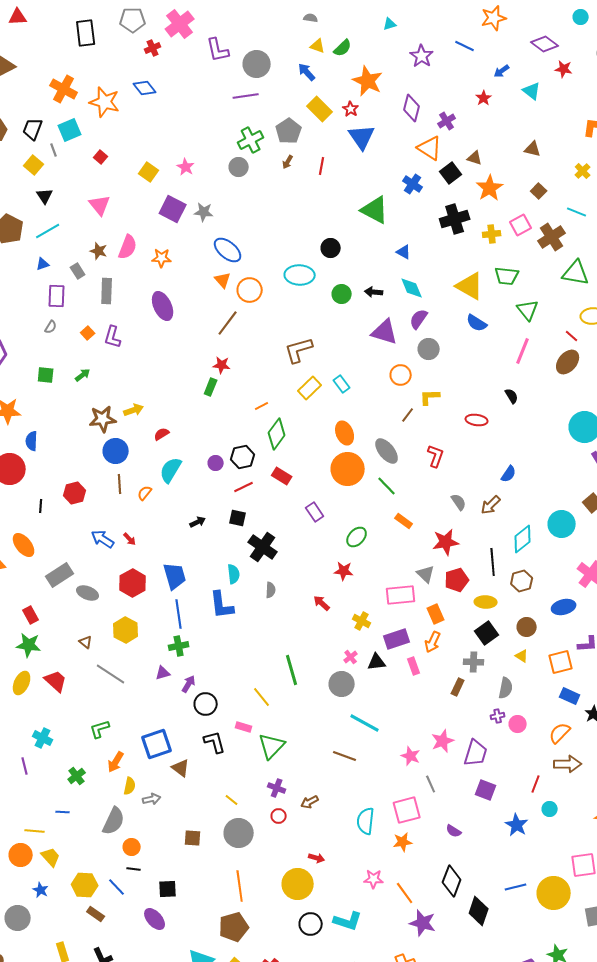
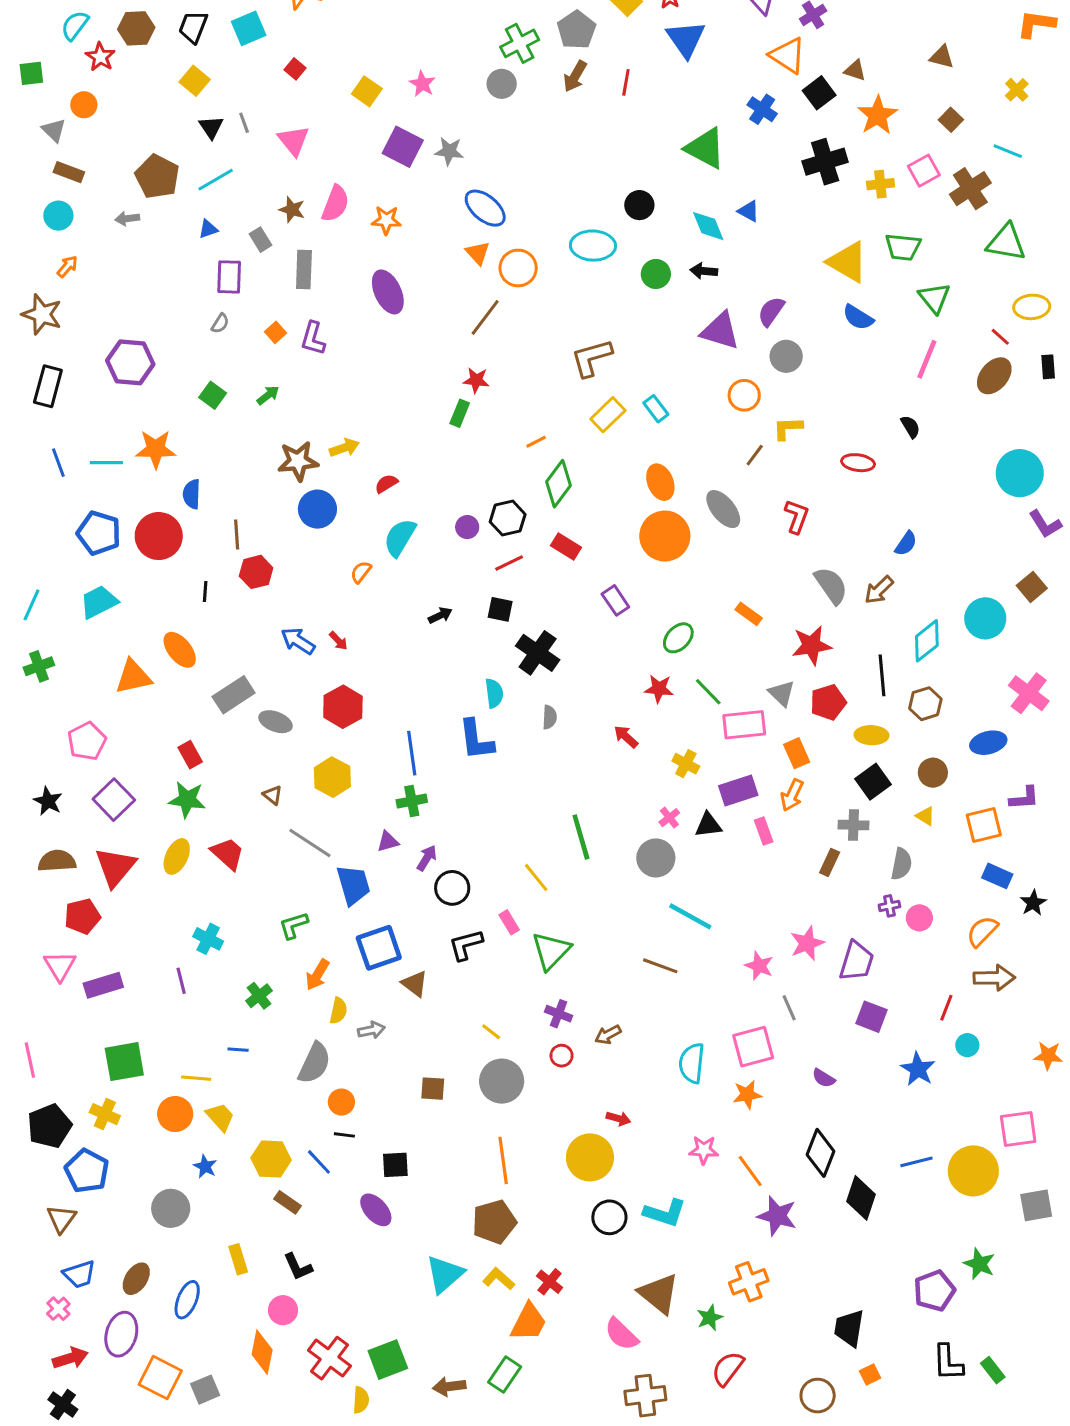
gray line: (54, 150) -> (244, 123), moved
brown arrow: (288, 162) -> (575, 76), size x1.5
cyan diamond: (412, 288) -> (708, 226), moved
green square: (46, 375) -> (213, 395), turned 30
brown line: (120, 484) -> (237, 535), moved
green line: (387, 486) -> (708, 692), moved
gray semicircle: (459, 502) -> (831, 585), size x1.5
blue trapezoid: (175, 576) -> (353, 885), moved
pink rectangle: (244, 727) -> (509, 922), turned 42
black L-shape: (215, 742) -> (466, 945), turned -90

